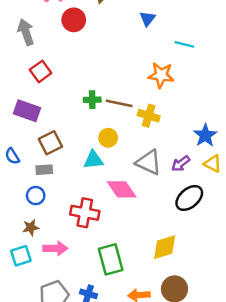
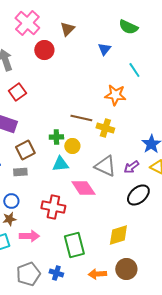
cyan line: (184, 44) -> (134, 70), turned 42
green cross: (92, 100) -> (56, 137), moved
blue circle: (36, 196) -> (11, 201), moved

